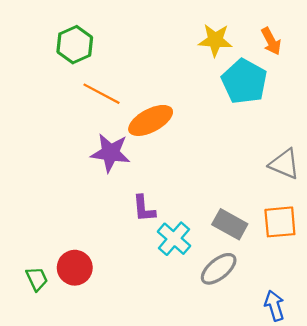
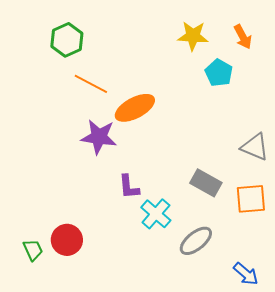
cyan pentagon: (244, 81) -> (219, 73), size x0.7
gray rectangle: (230, 224) -> (206, 183), moved
blue arrow: (274, 306) -> (246, 274), turned 148

